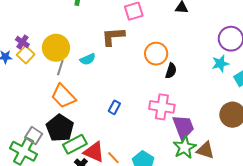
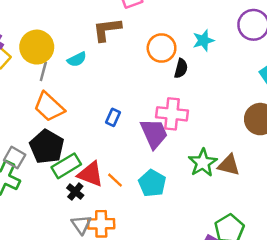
cyan star: (220, 63) -> (203, 40), moved
purple trapezoid: (183, 127) -> (154, 134), moved

